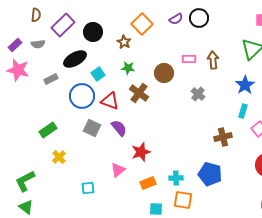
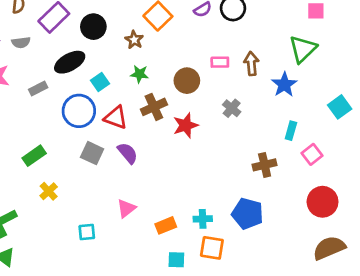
blue star: (245, 85) -> (284, 85), moved
brown cross: (139, 93) -> (154, 107), turned 30
red star: (141, 152) -> (186, 125), moved

